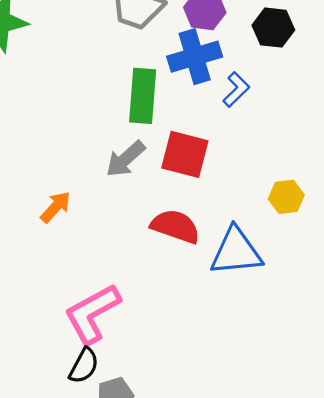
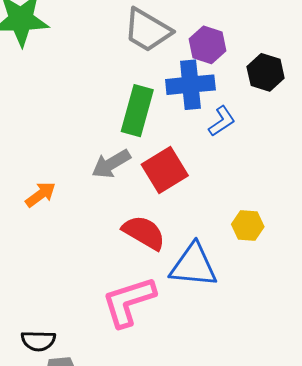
red square: (185, 154) -> (165, 170), turned 33
pink L-shape: (92, 314) -> (129, 302), moved
black semicircle: (84, 366) -> (38, 341), turned 52

